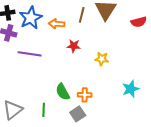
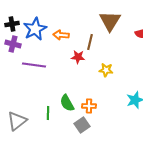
brown line: (82, 15) -> (90, 42), moved
green line: (44, 110) -> (48, 113), moved

